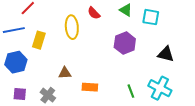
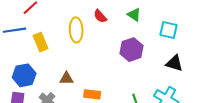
cyan square: (151, 17) -> (169, 30), moved
yellow rectangle: (39, 40) -> (41, 42), turned -42
blue hexagon: (16, 62) -> (24, 75), moved

